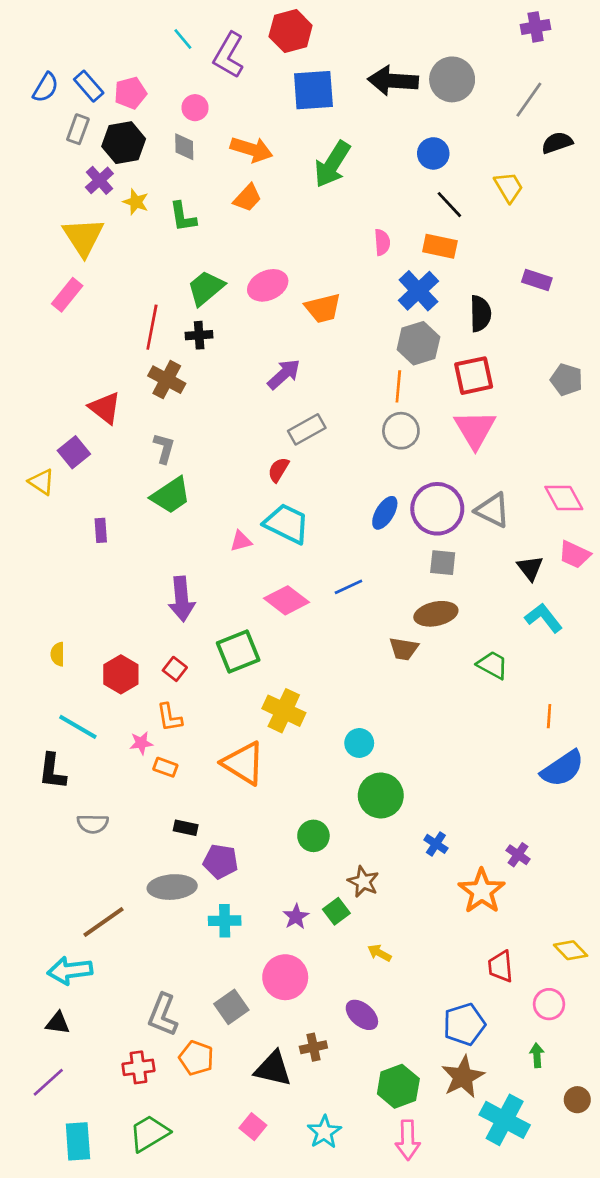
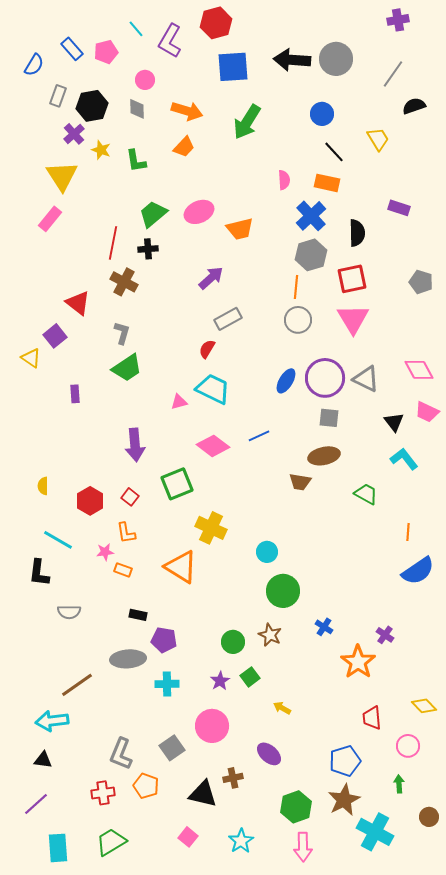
blue rectangle: (89, 86) -> (72, 49), moved
pink pentagon: (130, 93) -> (106, 52), moved
green circle: (313, 836) -> (233, 642), moved
brown star: (363, 882) -> (270, 635), moved

